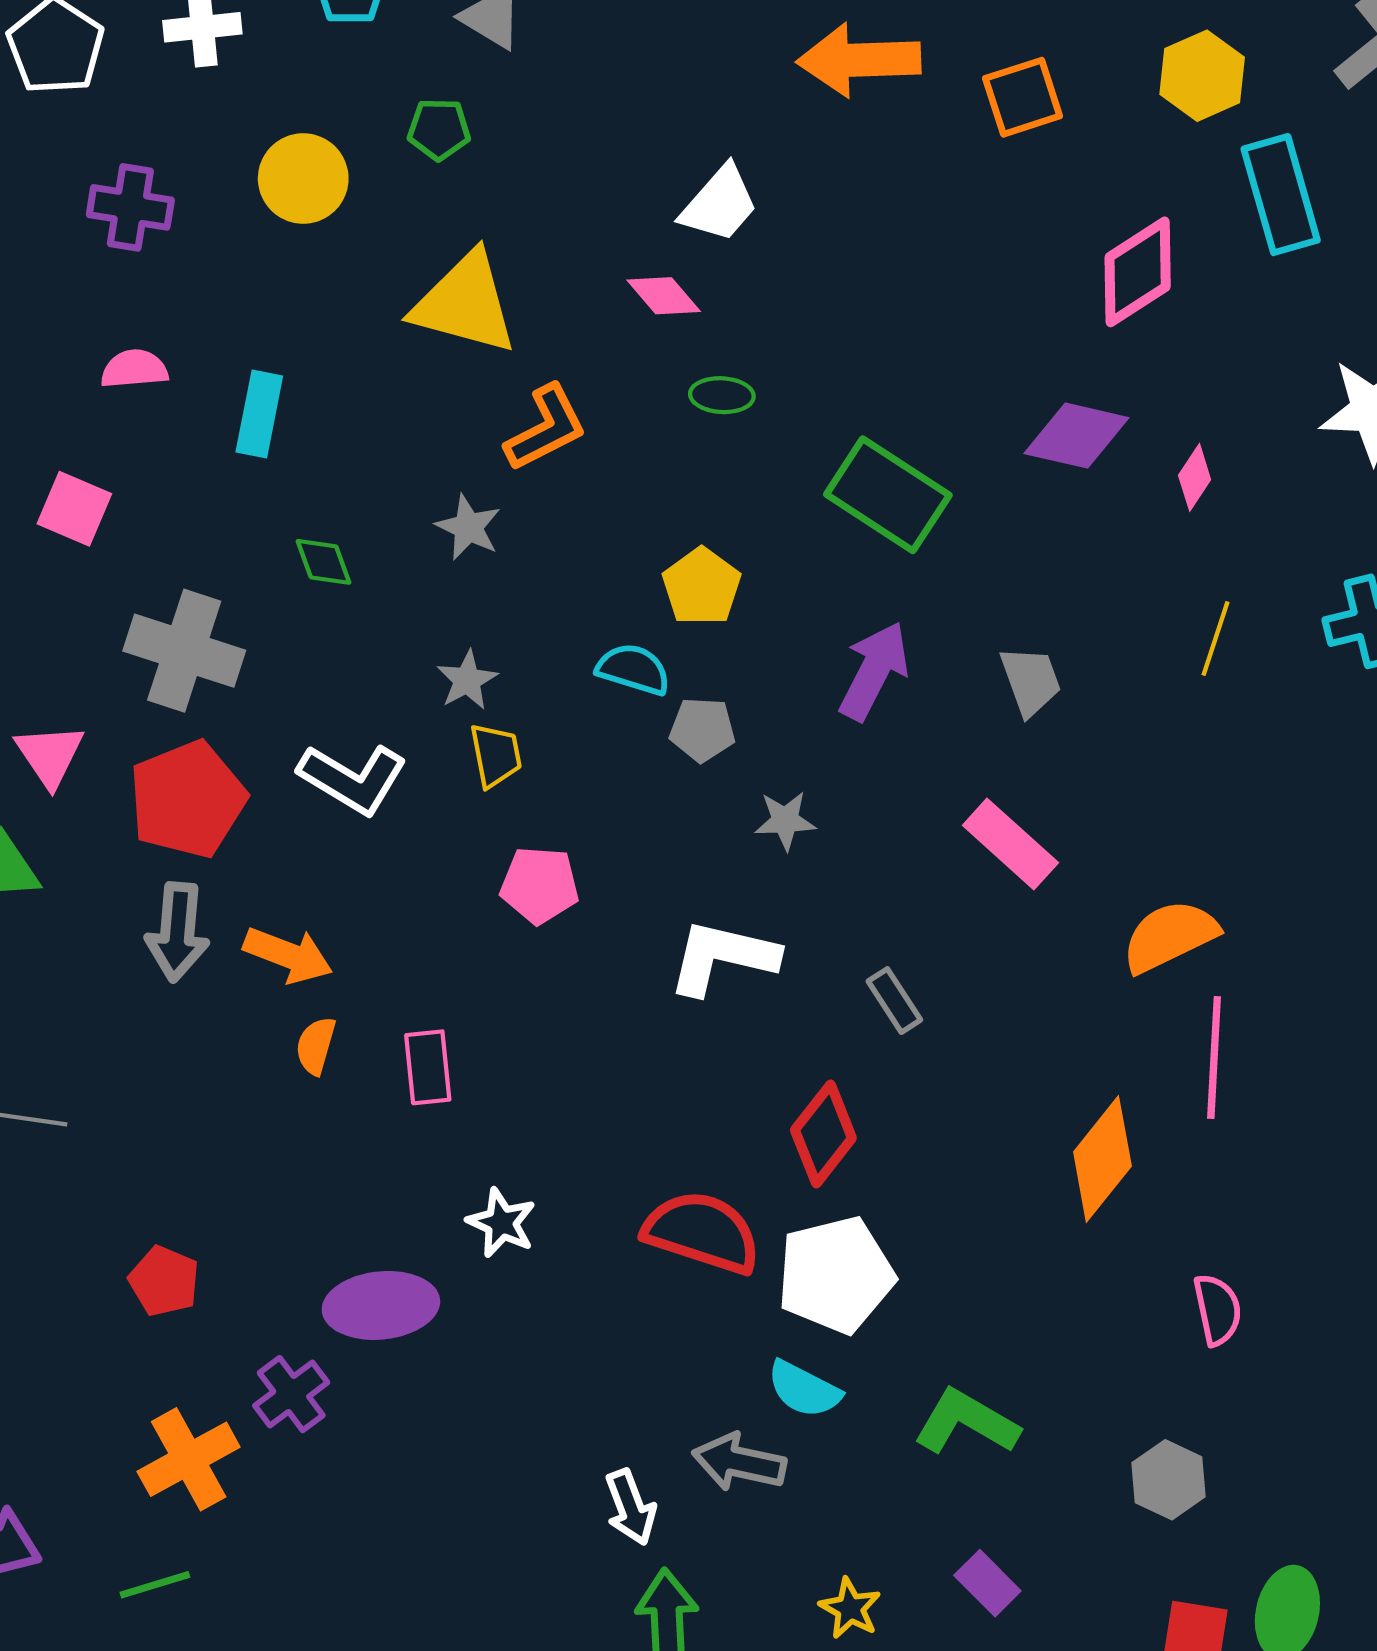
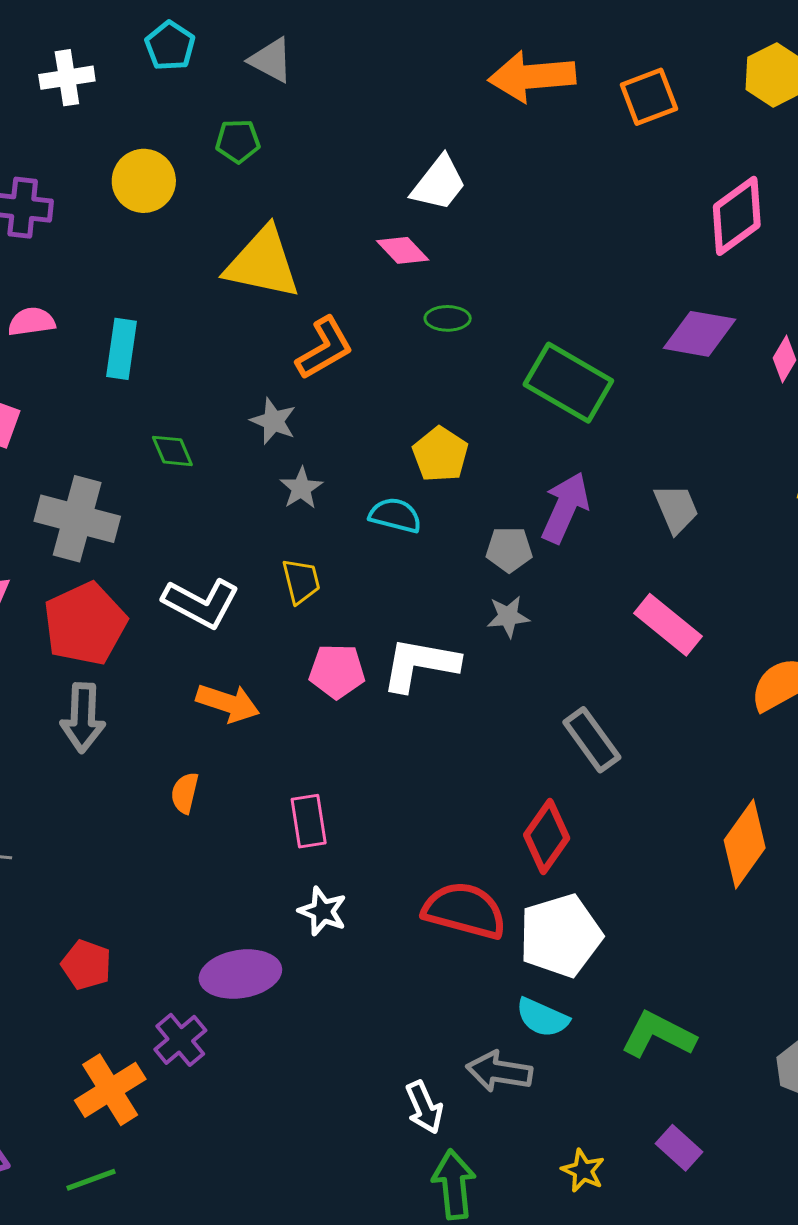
gray star: (467, 680) -> (301, 488), moved
gray pentagon: (702, 730) -> (509, 549), moved
orange arrow: (288, 955) -> (228, 703), moved
white L-shape: (723, 957) -> (420, 664), moved
gray rectangle: (894, 1001) -> (592, 740), size x1.4
pink rectangle: (428, 1067) -> (309, 821), moved

